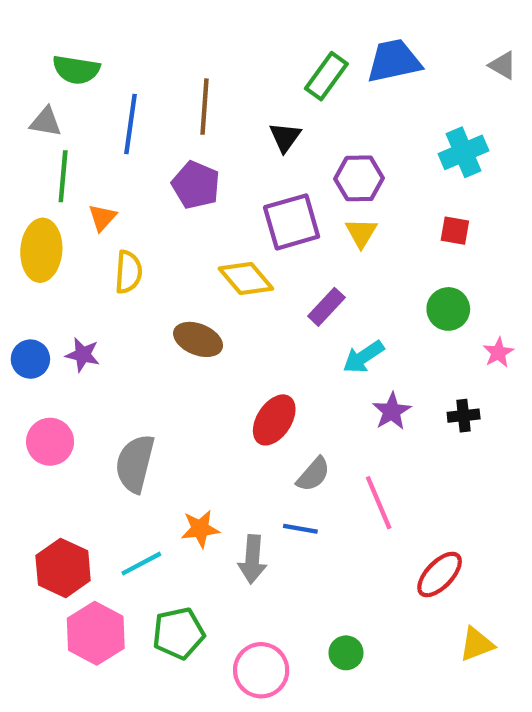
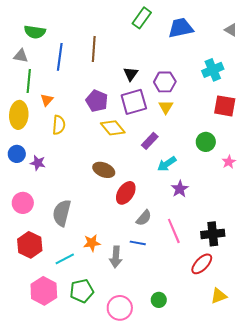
green rectangle: (326, 76) -> (142, 18), moved
black triangle: (285, 137) -> (131, 74), moved
purple pentagon: (196, 185) -> (97, 101), moved
red square: (455, 231) -> (225, 106), moved, size x1.6
brown ellipse: (198, 339) -> (104, 170), moved
blue circle: (30, 359) -> (17, 154), moved
black cross: (464, 416) -> (213, 234), moved, size x1.6
red hexagon: (63, 568) -> (30, 245), moved

